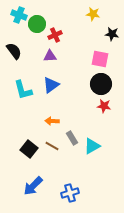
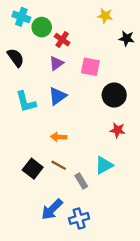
red cross: (55, 35) -> (62, 40), turned -32
purple triangle: (50, 56) -> (56, 63), turned -32
pink square: (100, 59) -> (90, 67), moved
red star: (104, 106) -> (118, 130), moved
gray rectangle: (72, 138) -> (81, 181), moved
blue arrow: (33, 186) -> (52, 209), moved

